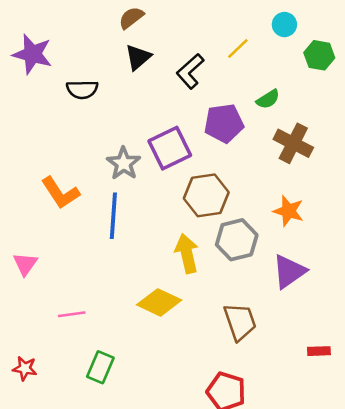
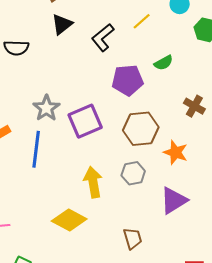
brown cross: (293, 143) -> (194, 106), moved, size x0.7
purple square: (170, 148) -> (85, 121), moved
brown hexagon: (206, 195) -> (141, 129), moved
gray hexagon: (237, 240) -> (133, 173), size x0.7
brown trapezoid: (240, 322) -> (133, 238), size x0.7

